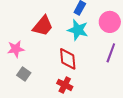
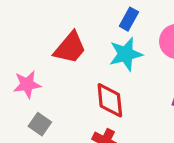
cyan star: (78, 30) -> (126, 54), turned -30

